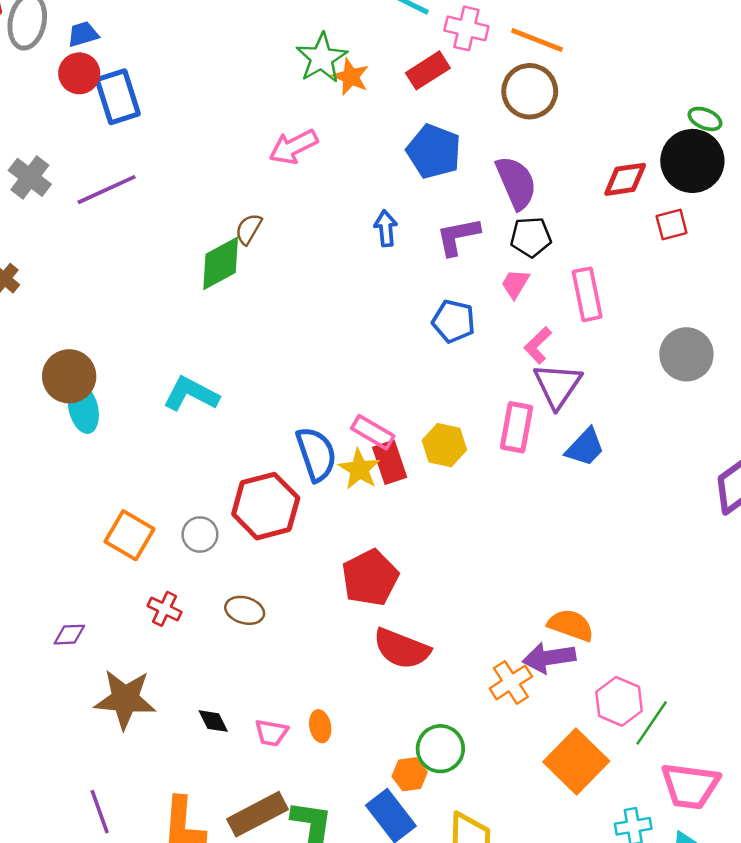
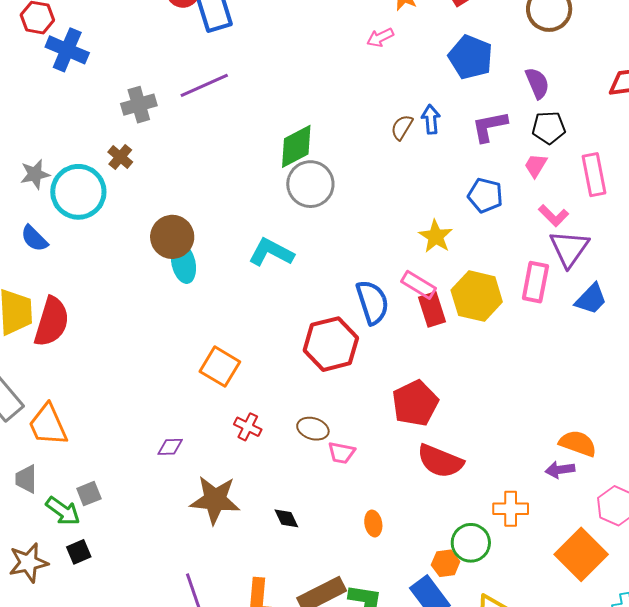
pink arrow: (293, 147) -> (380, 38), moved, size x0.7
gray cross: (30, 177) -> (139, 105), moved, turned 36
purple semicircle: (516, 183) -> (537, 83), size x0.7
brown semicircle: (249, 229) -> (402, 127), moved
pink L-shape: (538, 345) -> (553, 216), turned -92
yellow hexagon: (444, 445) -> (477, 296), size x1.4
yellow star: (359, 469) -> (436, 236), moved
gray circle: (200, 534) -> (310, 184), moved, size x1.6
purple arrow: (549, 658) -> (560, 470), size x0.7
orange cross: (511, 682) -> (511, 509), moved, turned 32
pink trapezoid: (271, 733) -> (342, 453), moved

